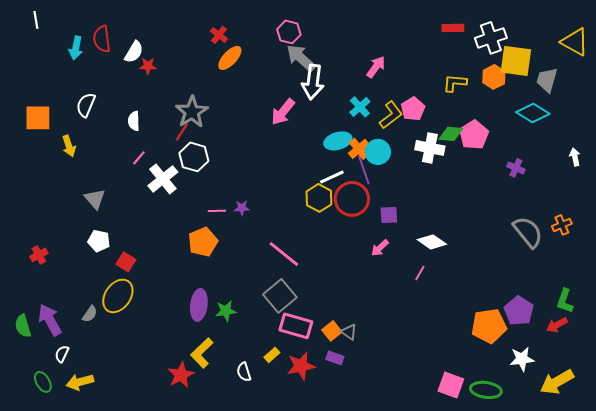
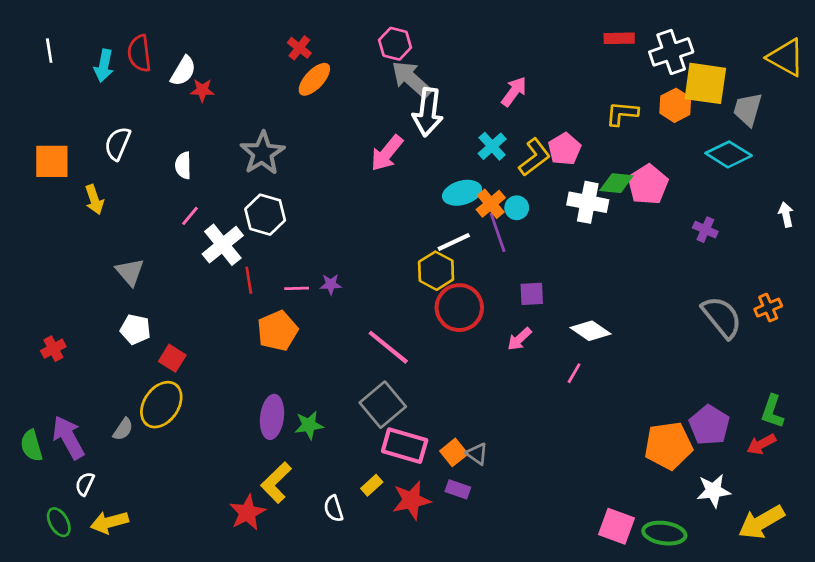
white line: (36, 20) -> (49, 51), moved
red line: (182, 132) -> (249, 280), moved, turned -42
cyan circle: (378, 152) -> (517, 208), size x0.7
red circle: (352, 199) -> (459, 308), moved

